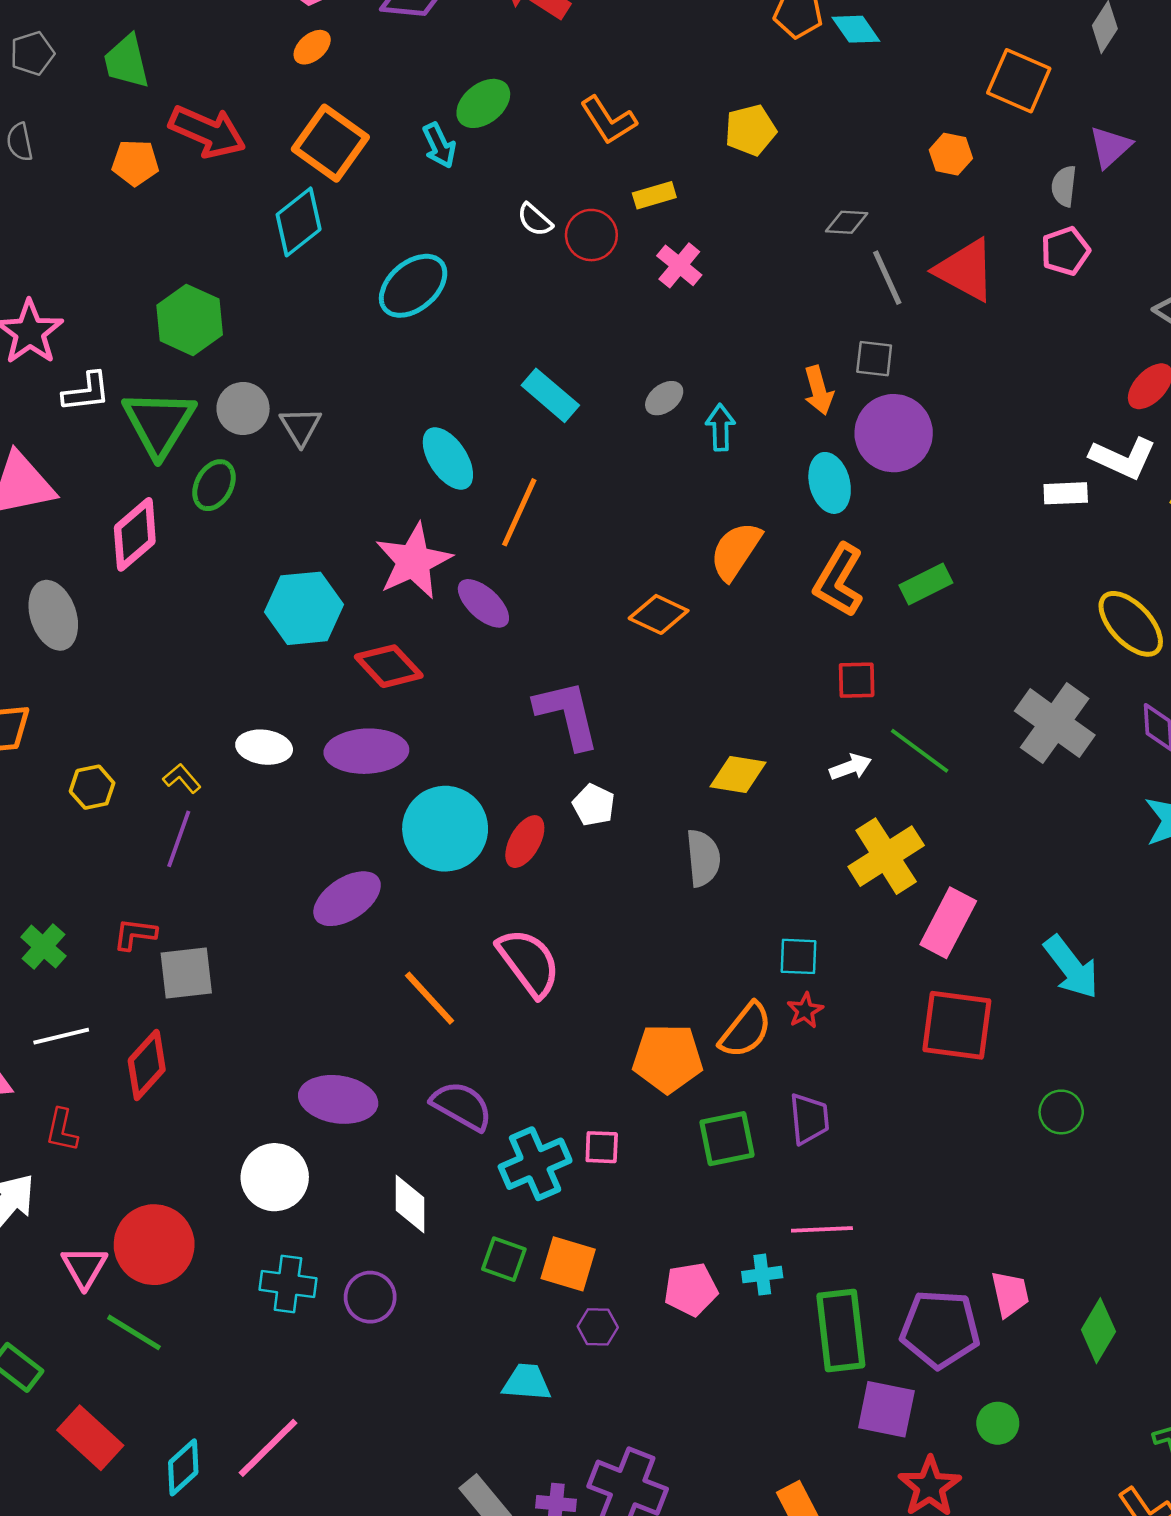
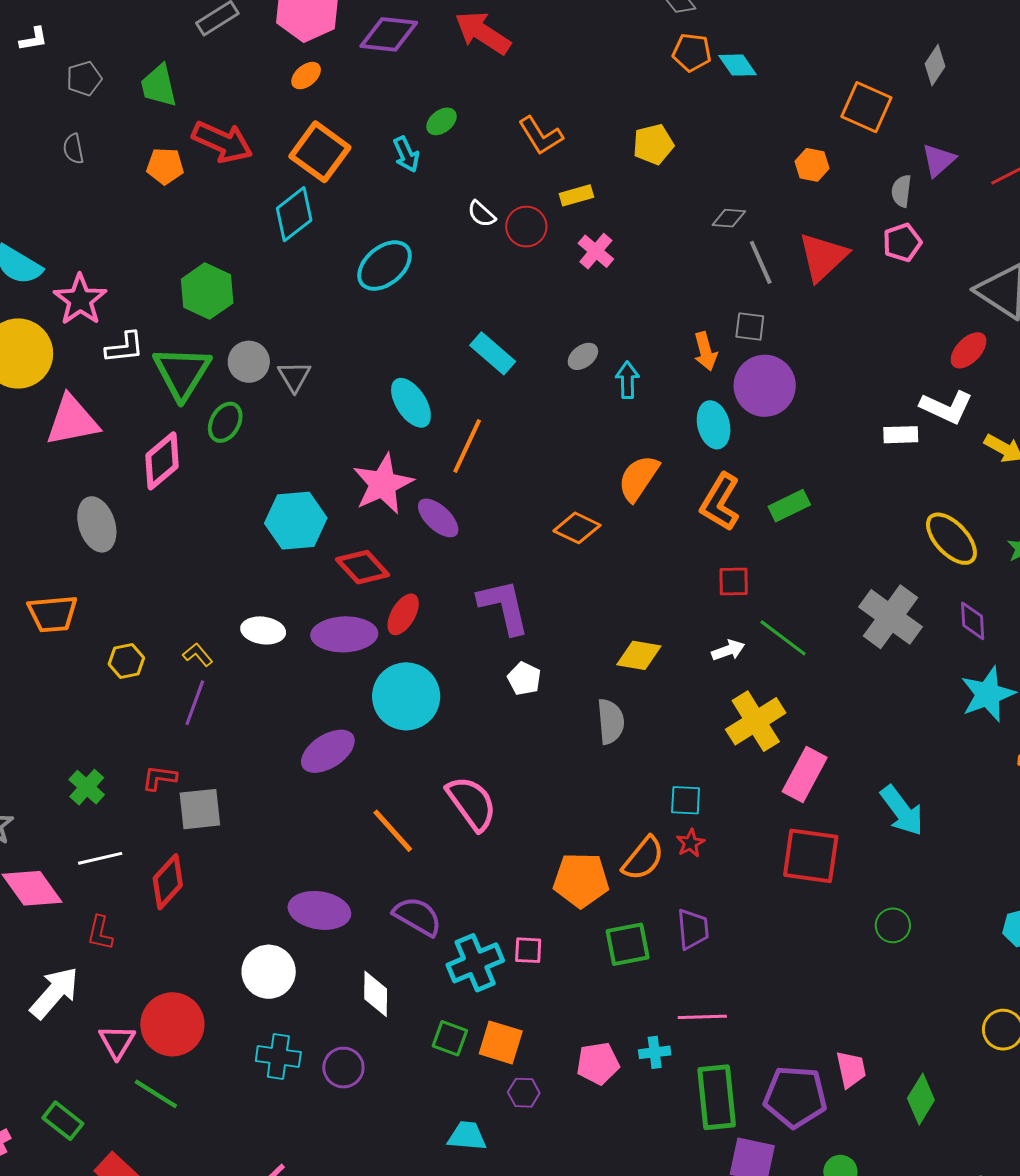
green ellipse: (483, 103) -> (441, 121), size x0.7
red triangle: (966, 270) -> (823, 257), turned 48
red ellipse: (525, 842) -> (403, 614), moved

